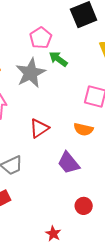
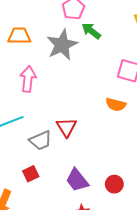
red triangle: (39, 128) -> (67, 127), moved, turned -30
purple trapezoid: (68, 163) -> (77, 180), moved

